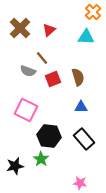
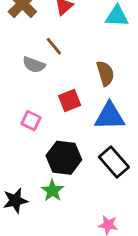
red square: (53, 79) -> (70, 101), moved
blue triangle: (81, 107) -> (110, 116), size x1.6
pink square: (26, 110) -> (31, 121), size x0.6

